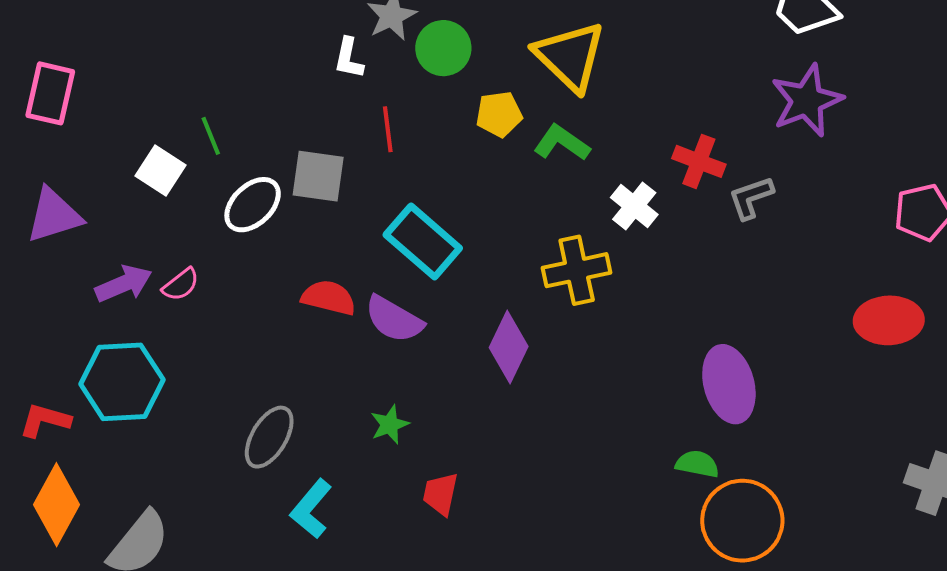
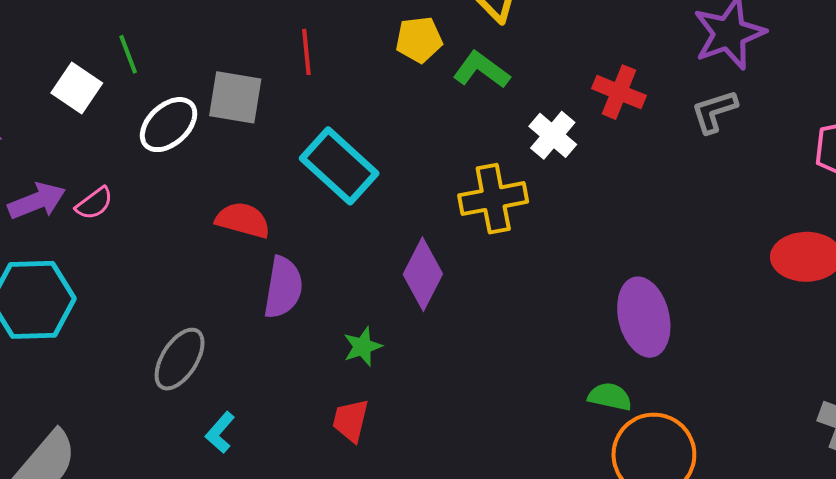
gray L-shape: (751, 198) -> (714, 111), moved
purple semicircle: (394, 319) -> (283, 287), moved, turned -112
green star: (390, 425) -> (363, 347), moved
cyan L-shape: (311, 509) -> (220, 432), size x0.7

